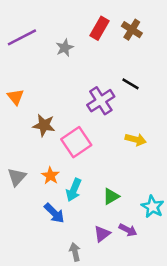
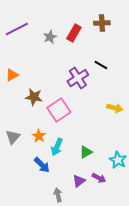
red rectangle: (100, 28) -> (74, 33), moved
brown cross: (132, 30) -> (102, 23), turned -35
orange triangle: (16, 97) -> (12, 75), turned 40
yellow arrow: (136, 139) -> (115, 108), moved

